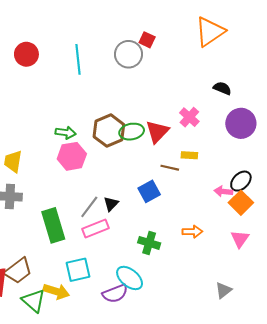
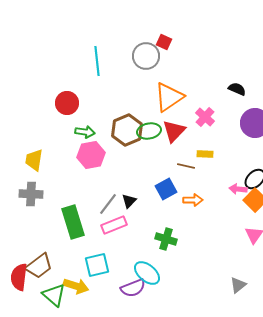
orange triangle: (210, 32) -> (169, 97), moved
red circle: (26, 54) -> (67, 103), moved
orange arrow: (192, 232) -> (193, 200), moved

